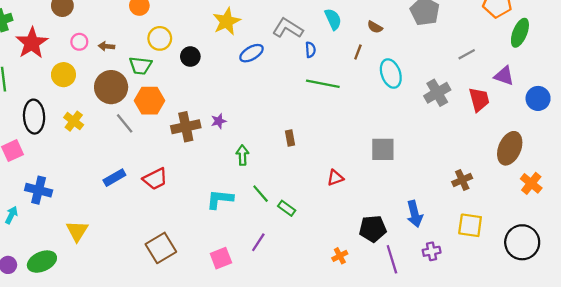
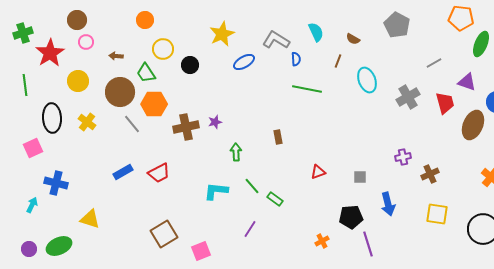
pink circle: (79, 42) -> (86, 42), moved
green trapezoid: (140, 66) -> (146, 73), turned 50
brown ellipse: (510, 148) -> (473, 125), moved
gray square: (383, 149) -> (360, 177), moved, size x0.6
yellow triangle: (77, 231) -> (90, 219), turned -45
purple cross: (432, 251) -> (403, 157), moved
pink square: (221, 258) -> (201, 251), moved

